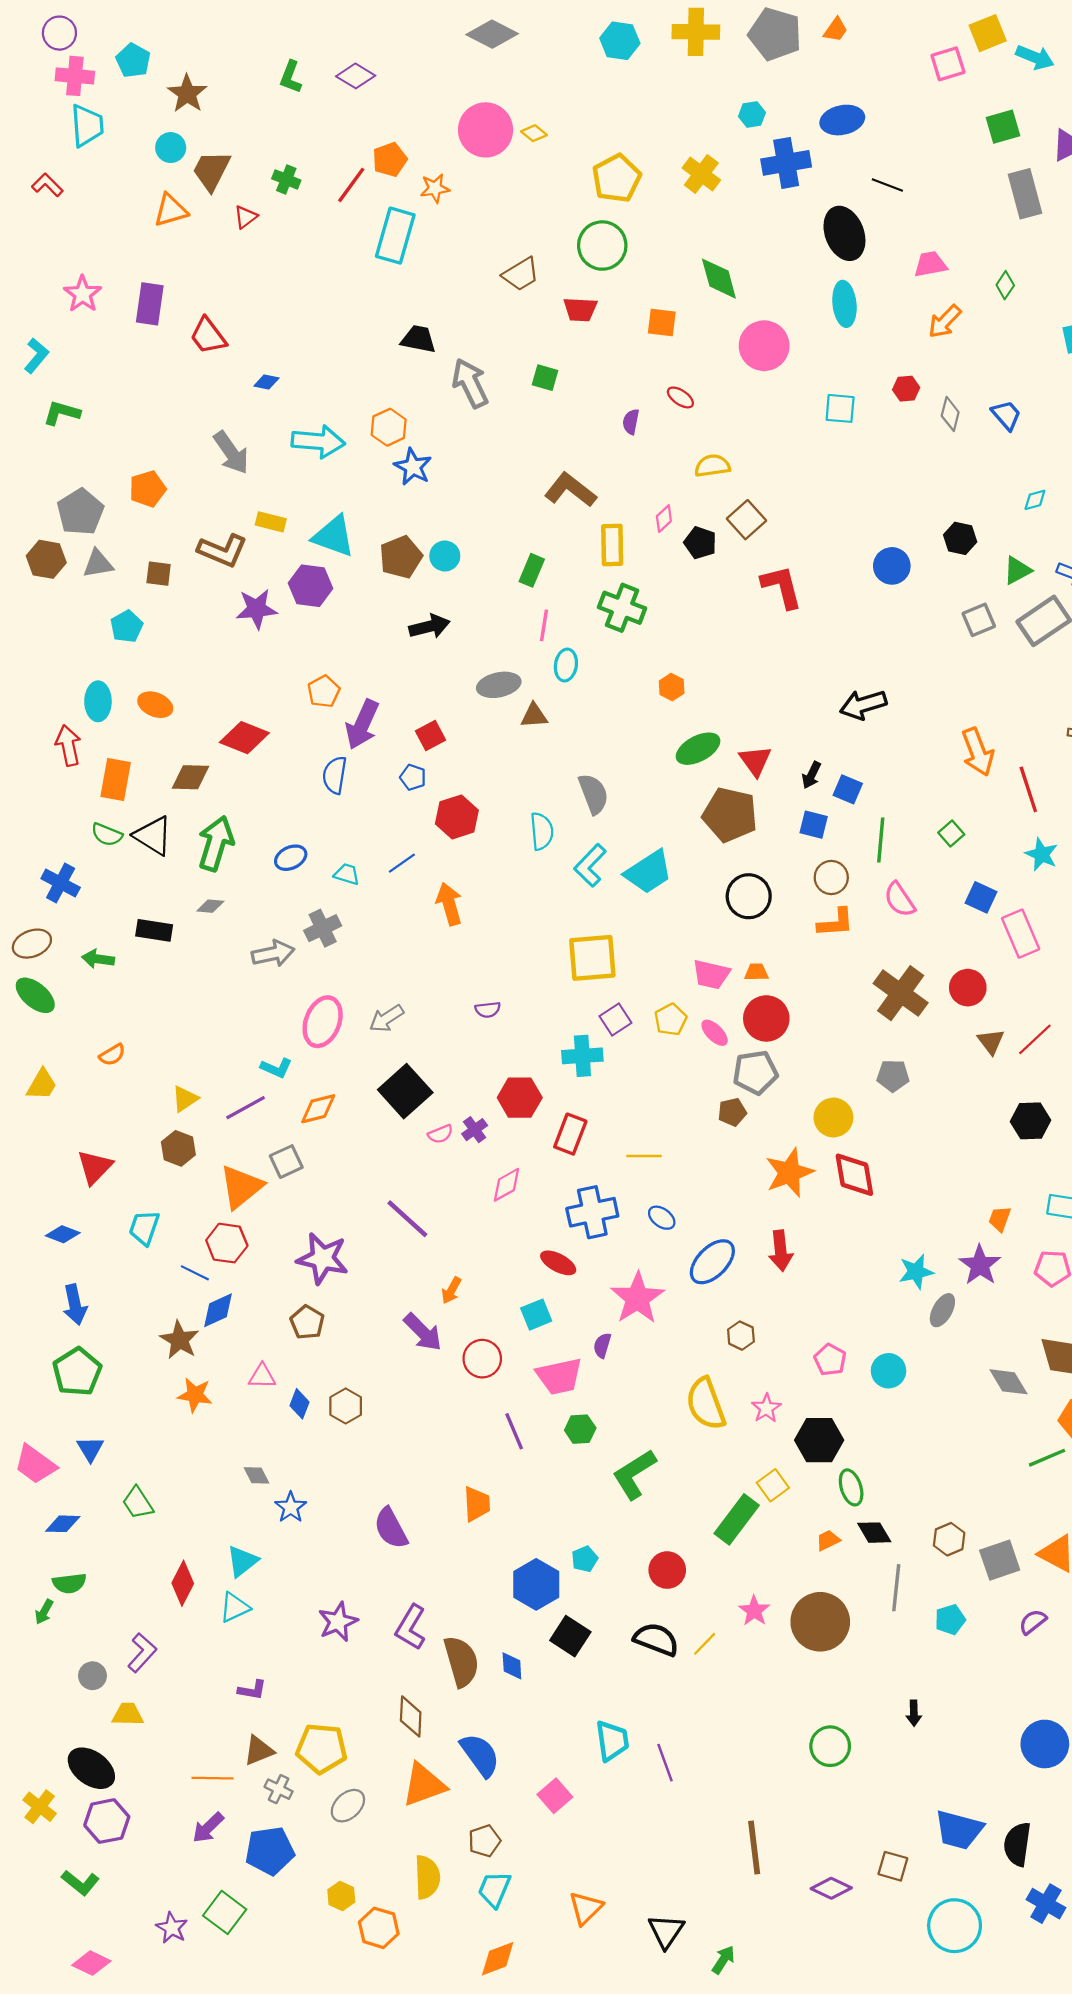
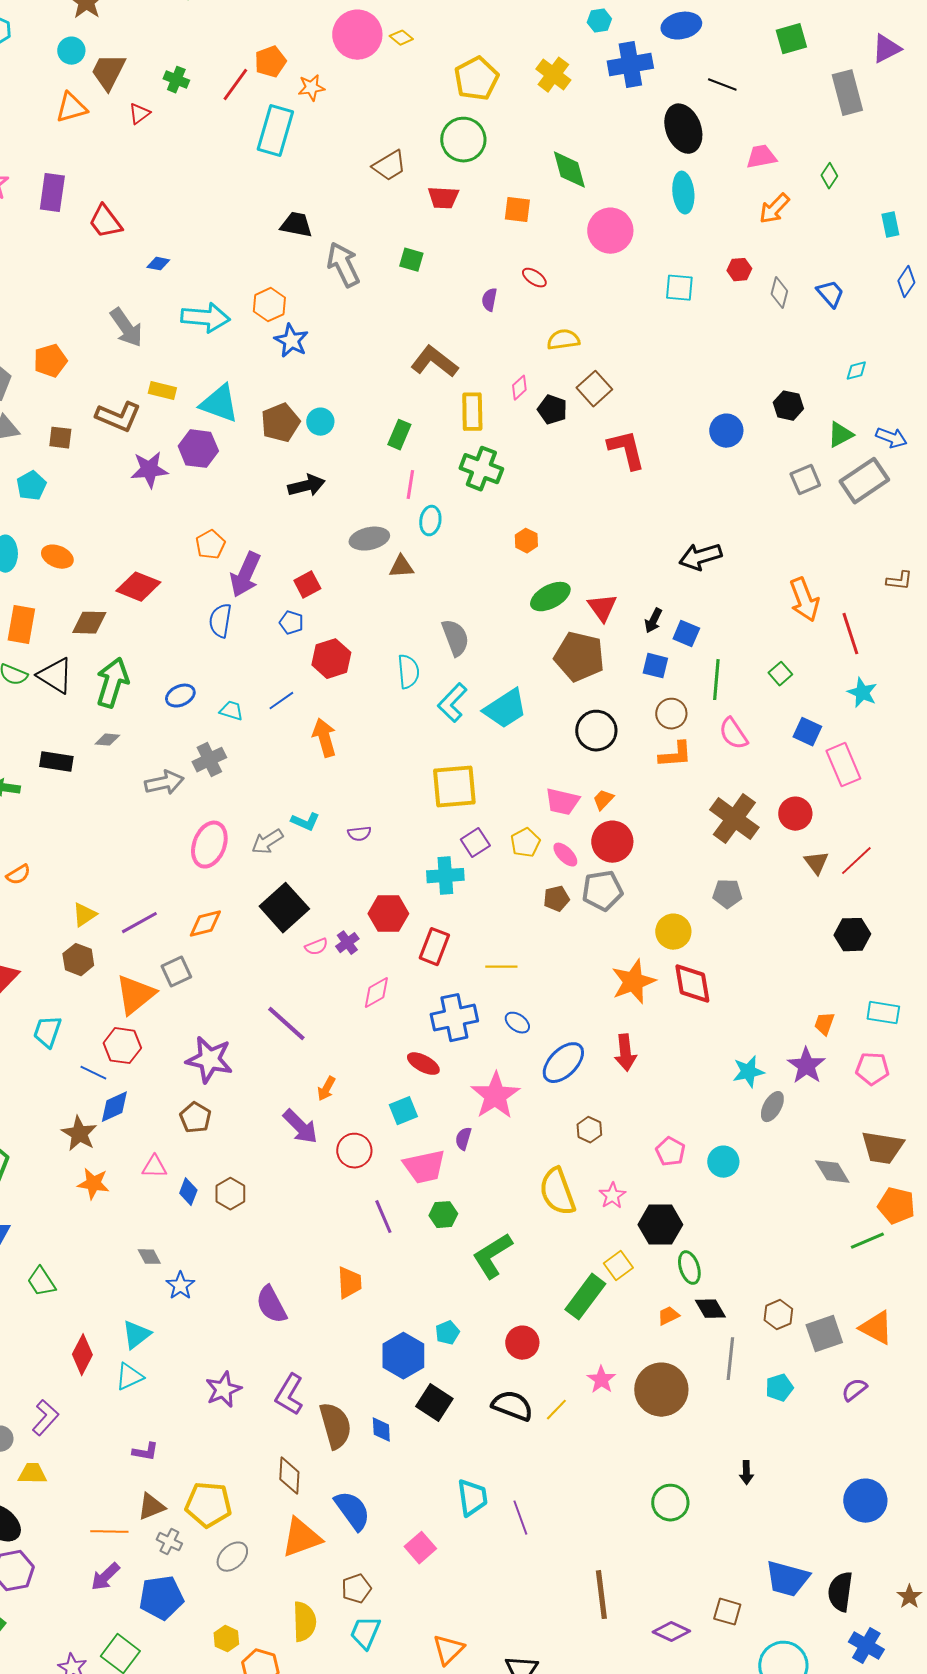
green square: (1003, 127) -> (791, 39), moved
orange trapezoid: (756, 972) -> (603, 800), turned -45
cyan L-shape: (276, 1068) -> (305, 822), moved
brown pentagon: (732, 1112) -> (556, 899), moved

